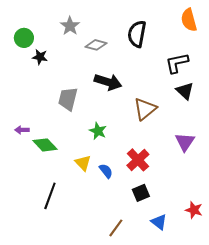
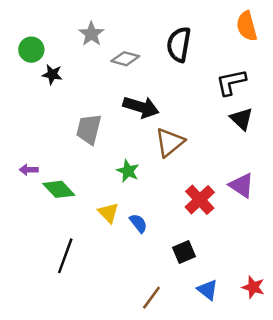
brown triangle: (145, 109) -> (170, 142), moved
purple triangle: (185, 142) -> (241, 185), turned -30
red cross: (138, 160) -> (200, 200), moved
red star: (194, 210) -> (253, 287), moved

